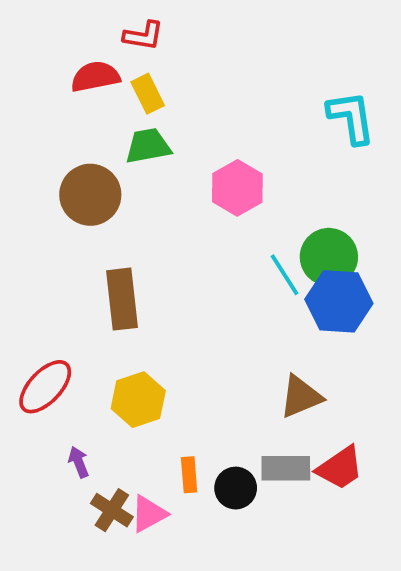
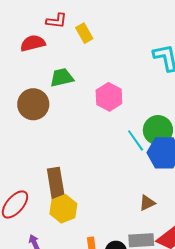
yellow rectangle: (148, 94) -> (84, 33), moved
brown rectangle: (122, 299) -> (56, 183), moved
brown triangle: (301, 397) -> (147, 203), size x0.7

